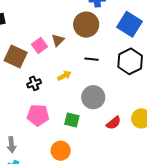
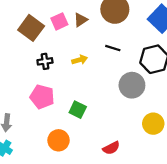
gray circle: (93, 97) -> (132, 85), moved
red semicircle: (114, 123) -> (111, 148), moved

